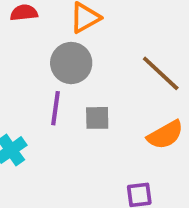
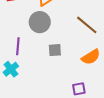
purple line: (55, 108) -> (18, 46), moved

